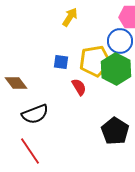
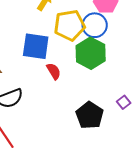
yellow pentagon: (95, 61) -> (70, 25), moved
blue square: (61, 62) -> (36, 46), size x1.8

